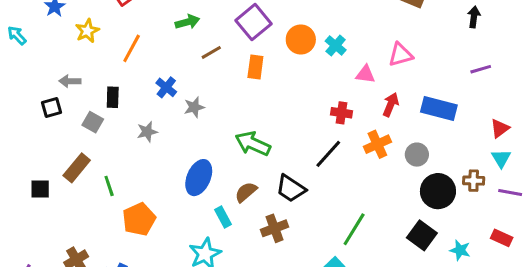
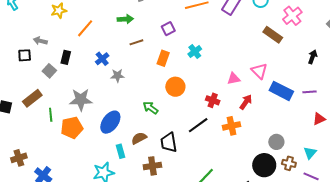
purple square: (253, 22) -> (168, 29), size x0.6
orange circle: (301, 40) -> (175, 87), moved
cyan cross: (336, 45) -> (195, 52), moved
pink triangle: (401, 55) -> (259, 71), turned 48
pink triangle: (365, 74) -> (234, 79), turned -32
blue rectangle: (439, 109) -> (281, 91), moved
red triangle: (500, 128) -> (319, 119), moved
gray star: (147, 132) -> (81, 100), moved, size x1.6
green arrow: (253, 144) -> (150, 108), size x0.7
gray circle: (417, 155) -> (276, 142), moved
black trapezoid: (291, 189) -> (169, 142), turned 35
orange pentagon: (139, 219) -> (72, 128), moved

